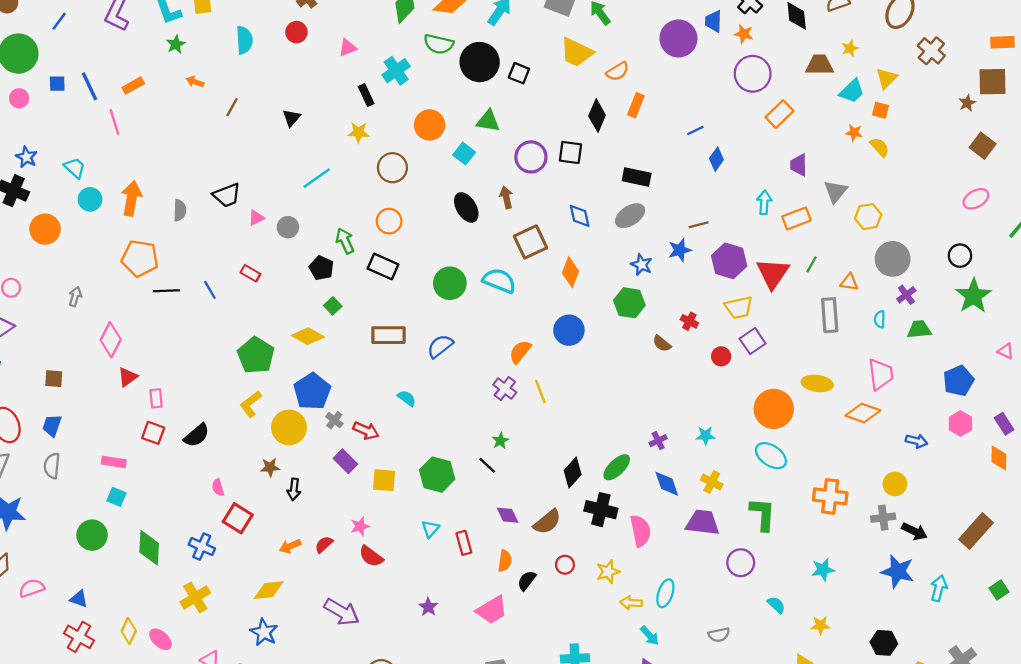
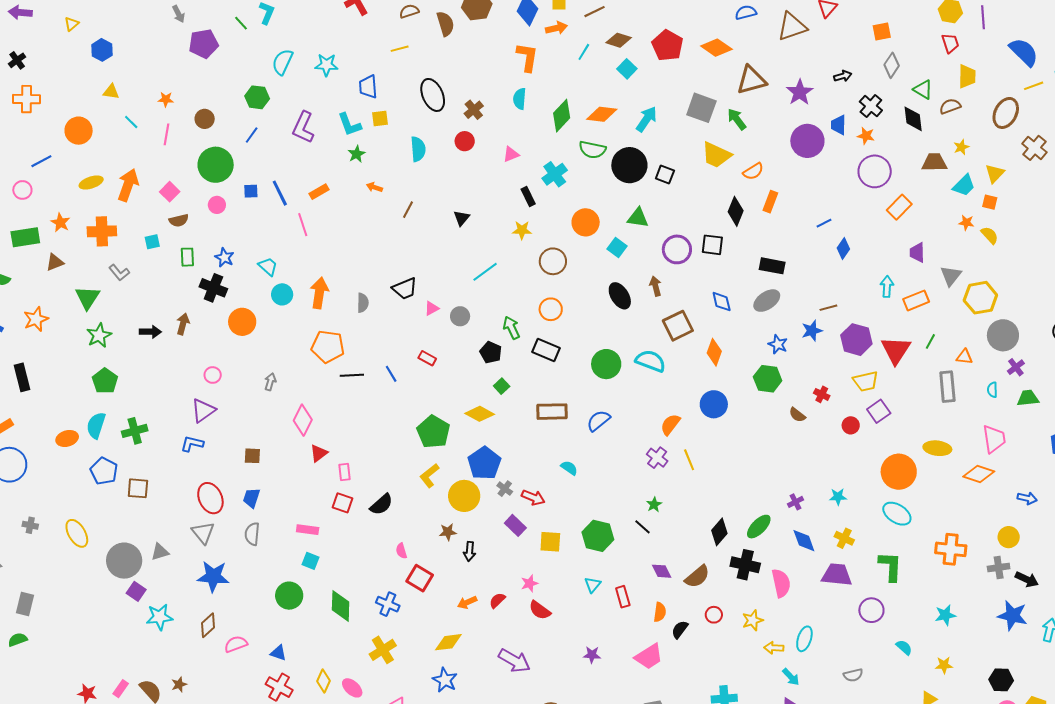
yellow hexagon: (868, 217) -> (980, 298), size x1.4
purple star: (428, 607) -> (592, 655), turned -30

